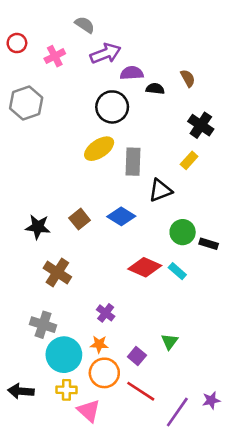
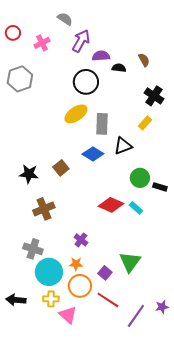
purple arrow: (106, 53) -> (81, 41), turned -40
blue diamond: (121, 216) -> (93, 154), moved
brown cross: (57, 273) -> (44, 209), turned 35
green triangle: (170, 342) -> (130, 262), size x1.6

